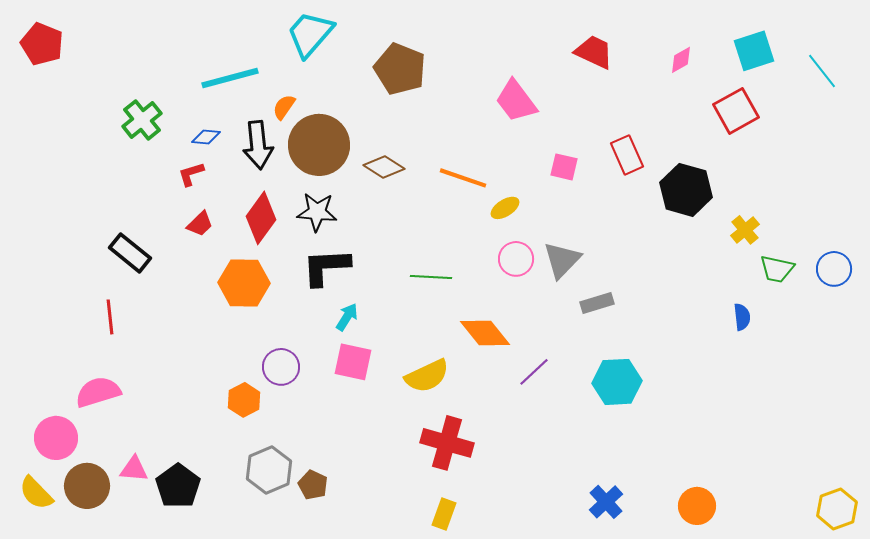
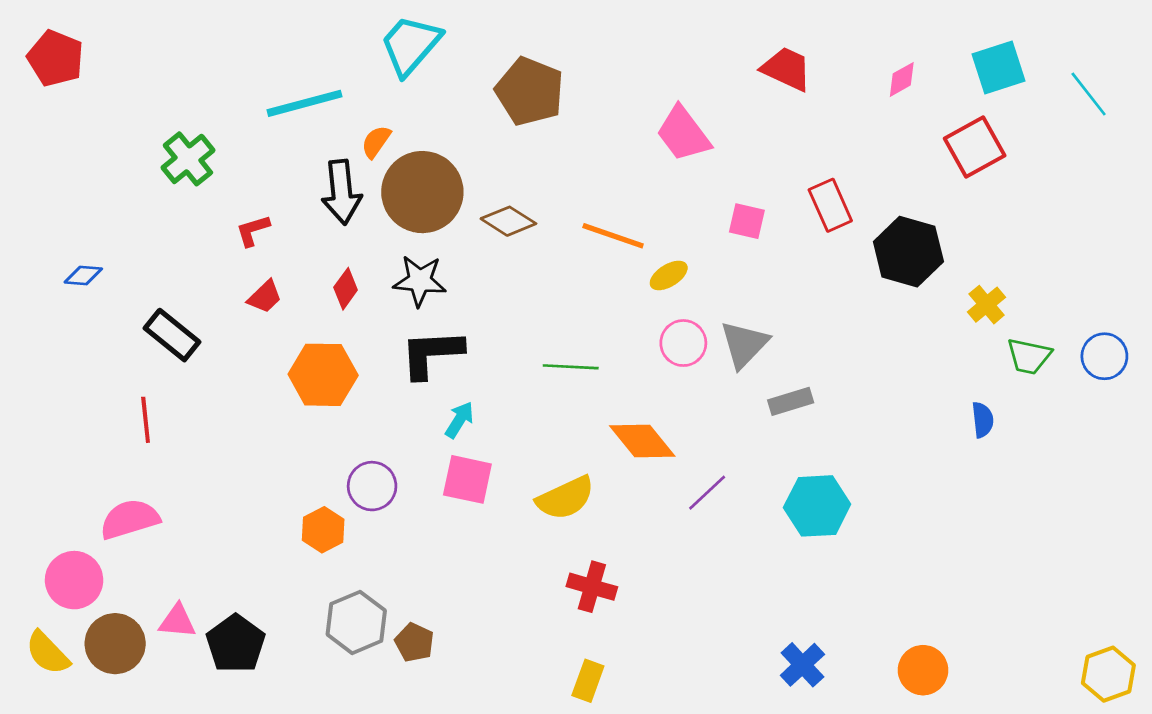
blue diamond: (206, 137) -> (83, 275), moved
red diamond: (261, 218) -> (346, 289), size x0.6
red cross: (447, 443) -> (592, 587), size x0.7

